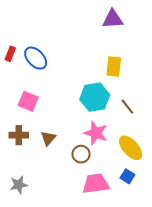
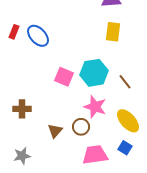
yellow rectangle: (114, 67) -> (113, 32), moved
pink square: (28, 101) -> (64, 77), moved
brown triangle: (48, 138) -> (55, 131), moved

